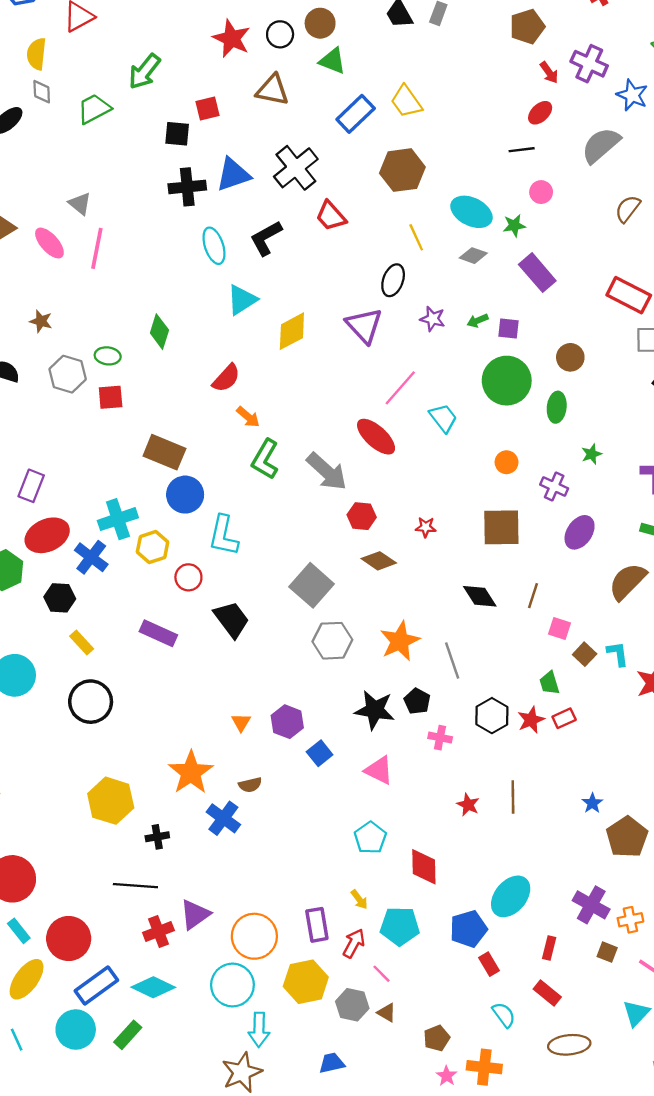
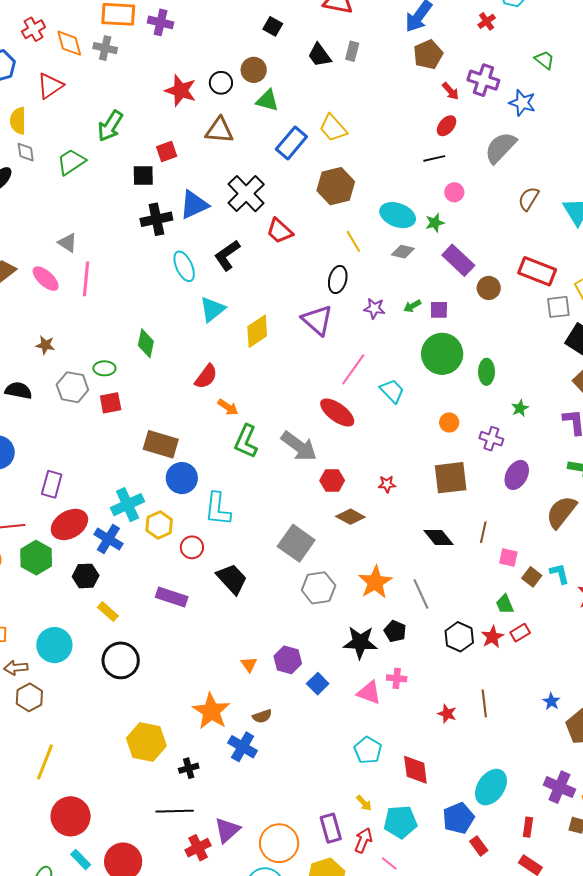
brown circle: (570, 357) -> (489, 288), moved
pink cross: (440, 738) -> (397, 678), moved

